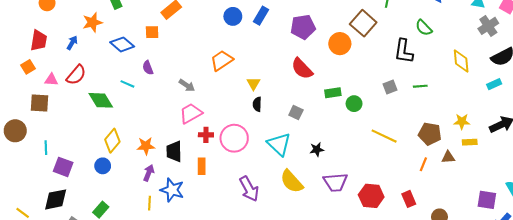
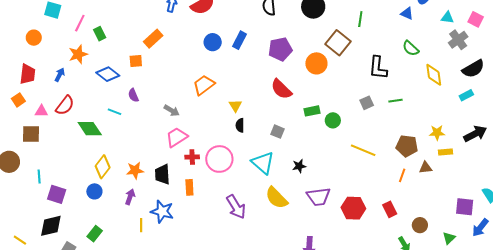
green semicircle: (424, 28) -> (411, 48), moved
purple arrow: (149, 173) -> (130, 197), moved

